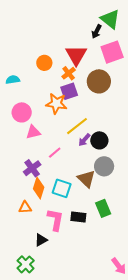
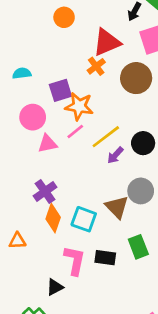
red triangle: (76, 55) -> (107, 42), turned 35
orange circle: (44, 63) -> (64, 17), moved
purple square: (69, 91) -> (60, 90), moved
black circle: (99, 140) -> (143, 143), moved
pink line: (55, 153) -> (75, 132), moved
orange triangle: (25, 207) -> (17, 241), moved

